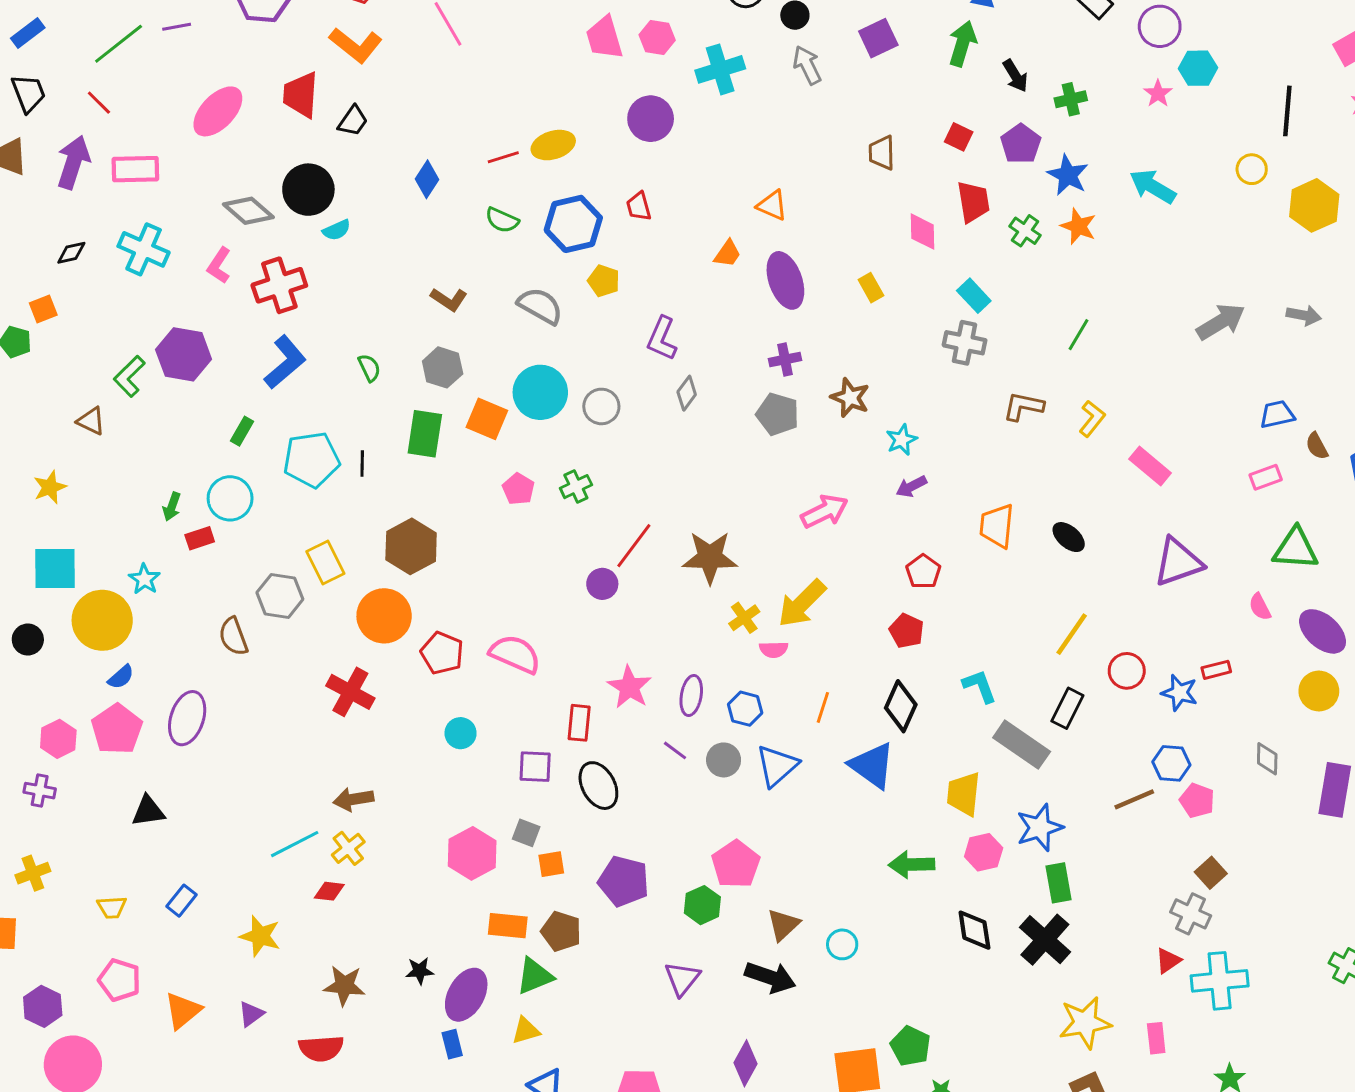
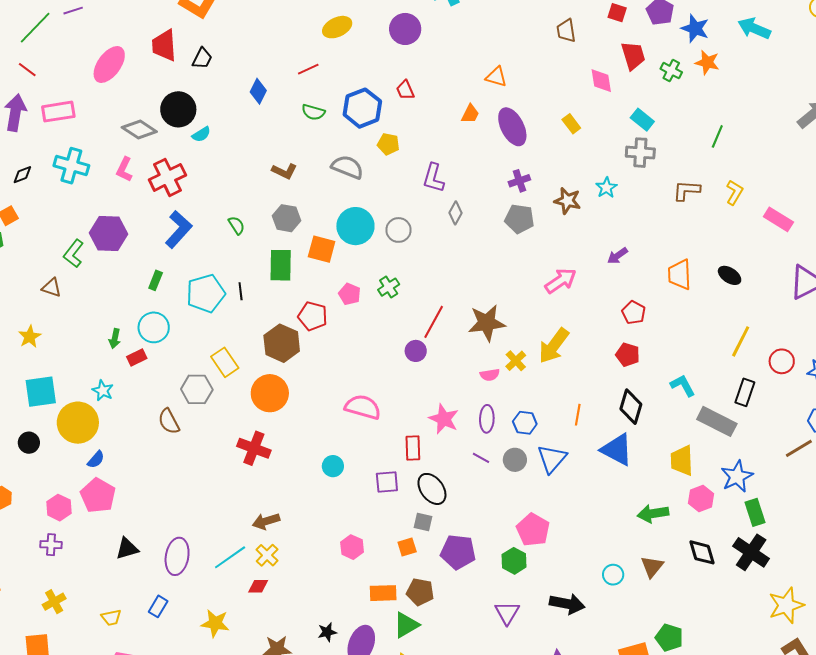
yellow ellipse: (553, 145) -> (337, 27), moved
cyan star: (902, 440) -> (606, 188), moved
pink semicircle: (774, 650) -> (490, 375), moved
red pentagon: (442, 653) -> (313, 316), moved
purple ellipse: (187, 718) -> (177, 556), moved
gray square: (526, 833) -> (423, 522), moved
pink hexagon: (472, 853) -> (352, 547), size x0.7
brown triangle: (783, 925) -> (652, 567), moved

